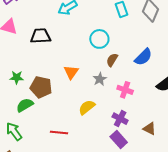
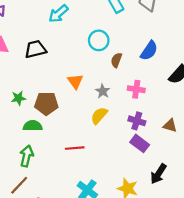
gray star: (100, 79) -> (103, 91), moved
green semicircle: (25, 105) -> (33, 126), turned 42
green arrow: (14, 131) -> (27, 156), turned 60

